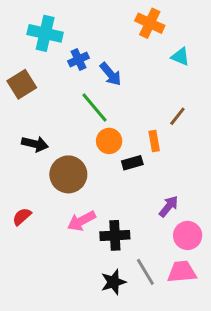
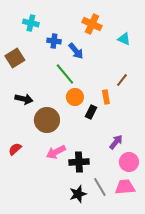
orange cross: (150, 23) -> (92, 24), moved
cyan cross: (45, 33) -> (31, 23), size x0.7
blue cross: (79, 60) -> (54, 41), turned 32
black rectangle: (132, 163) -> (91, 112), turned -48

